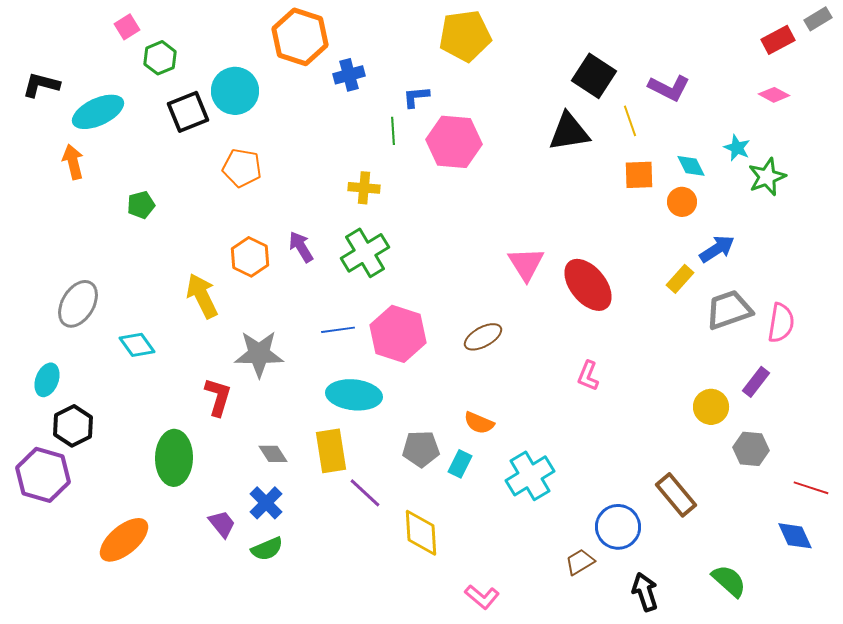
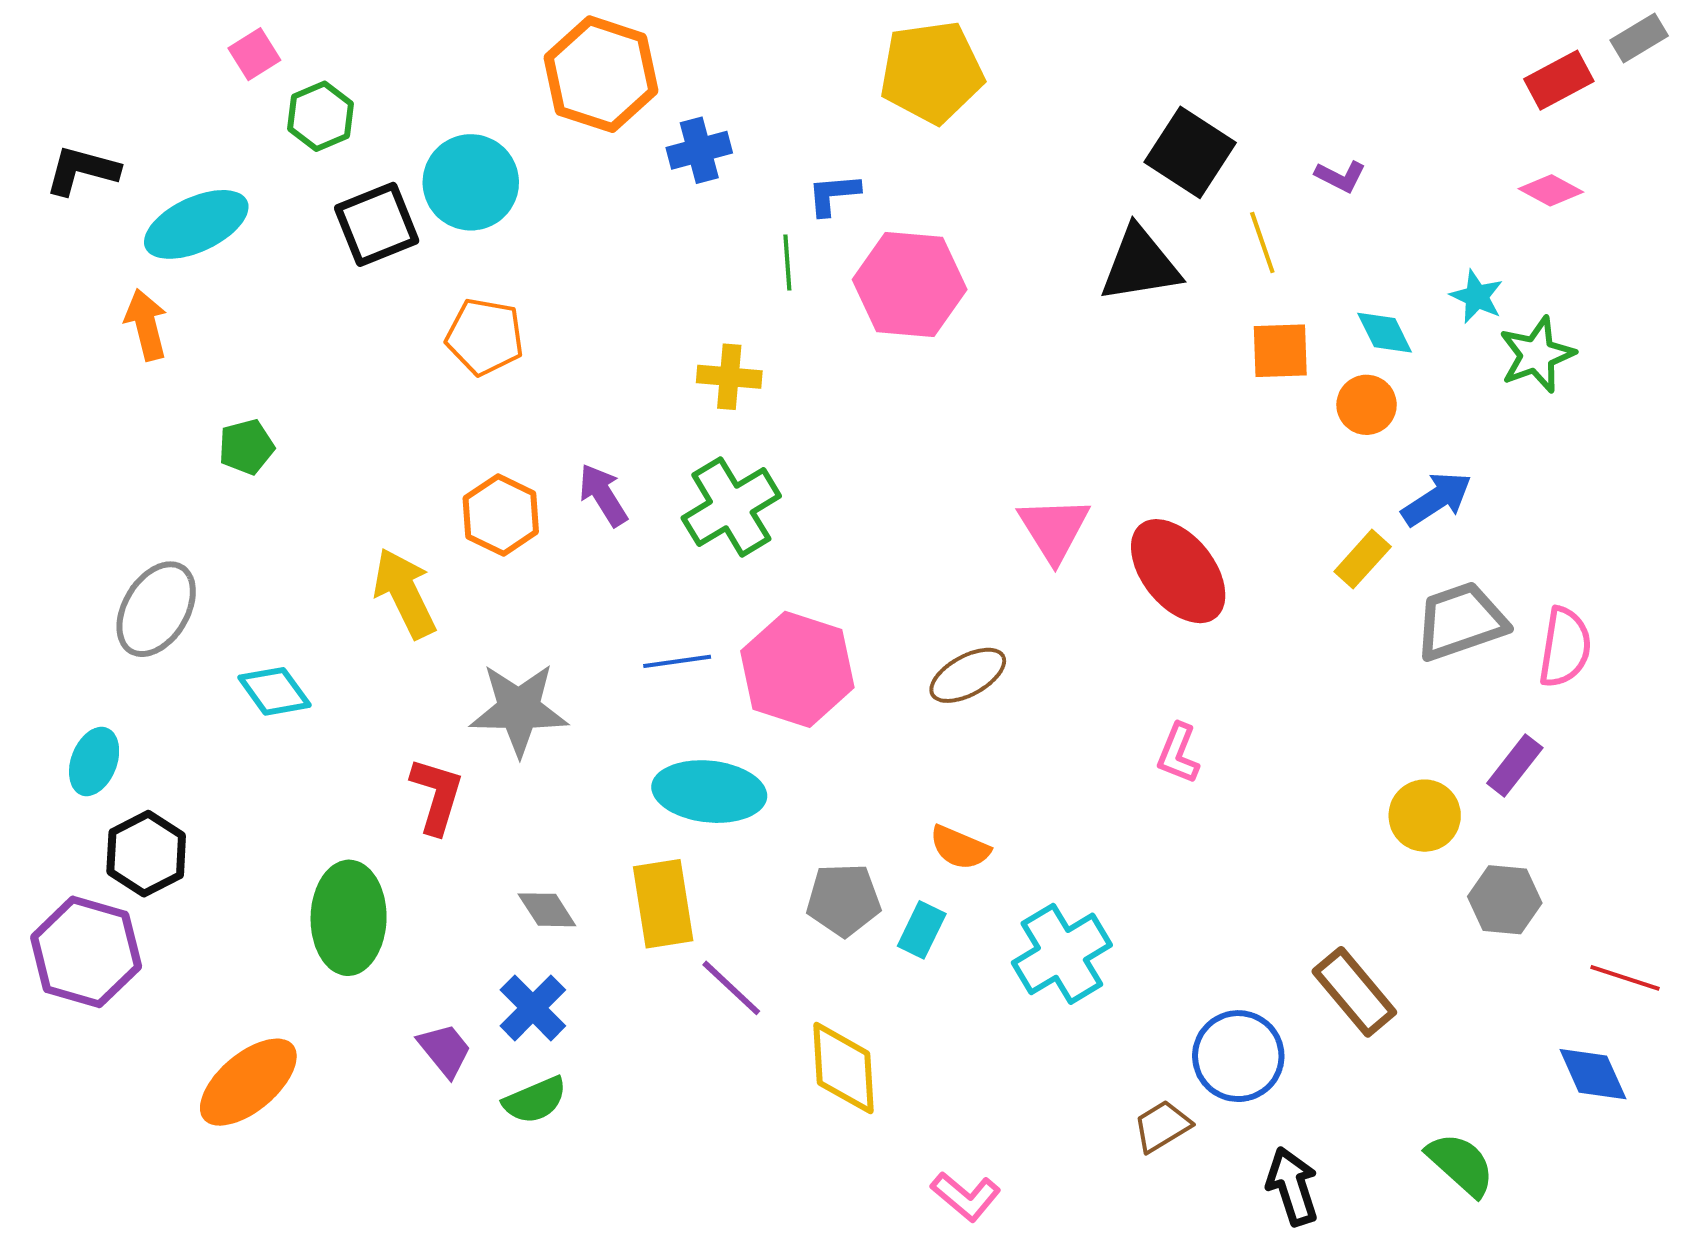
purple L-shape: (669, 88) -> (1340, 176), size x0.6
green pentagon: (141, 205) -> (246, 447), moved

